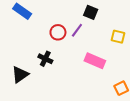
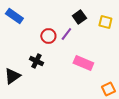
black square: (91, 12) -> (79, 17), turned 32
yellow square: (118, 37) -> (105, 22), moved

